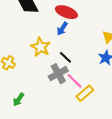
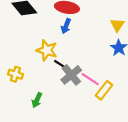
black line: (65, 57) -> (61, 65), moved
green arrow: (18, 100) -> (37, 100), moved

